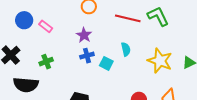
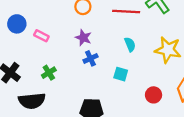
blue circle: (24, 20) -> (17, 24), moved
cyan square: (106, 63) -> (121, 74), moved

